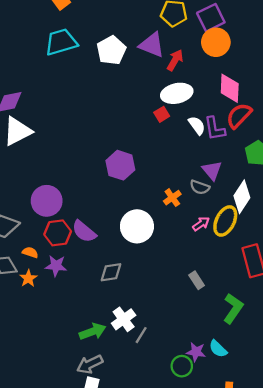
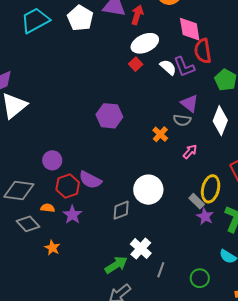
red semicircle: (239, 116) -> (203, 51), turned -40
purple circle: (47, 201) -> (52, 160), size x0.7
yellow ellipse: (225, 221) -> (211, 189), moved
white circle: (137, 226) -> (148, 190), moved
purple star: (56, 266) -> (72, 215), turned -30
orange star: (28, 278) -> (52, 248), moved
gray line: (141, 335) -> (161, 270), moved
purple star: (196, 352) -> (205, 216), moved, turned 30

